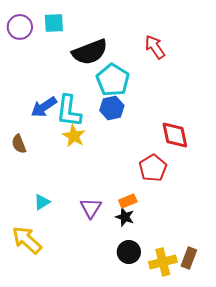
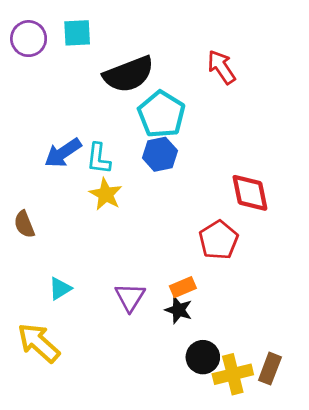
cyan L-shape: (69, 111) -> (99, 159), size x0.7
brown semicircle: (19, 144) -> (24, 224), moved
black circle: (129, 252) -> (203, 357), moved

